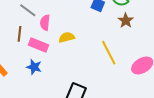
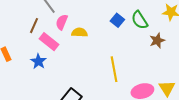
brown star: (126, 21) -> (157, 41), moved
yellow semicircle: (67, 37) -> (79, 32), moved

